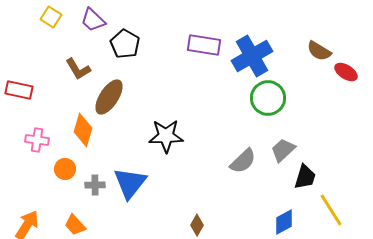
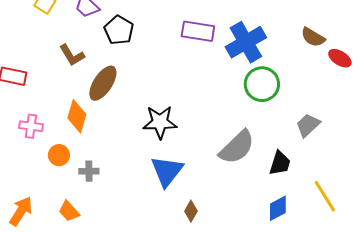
gray trapezoid: (283, 150) -> (308, 125), moved
gray semicircle: (243, 161) -> (237, 147), size x1.4
black trapezoid: (305, 177) -> (280, 163), moved
blue triangle: (130, 183) -> (167, 171), moved

